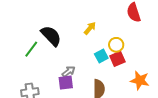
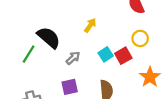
yellow circle: (116, 45) -> (140, 38), moved
gray arrow: (69, 72) -> (73, 58), moved
orange star: (140, 80) -> (150, 77), turned 30

